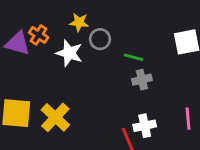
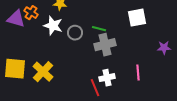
gray circle: (100, 39) -> (75, 33), moved
gray cross: (142, 80) -> (105, 45), size x1.5

